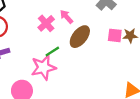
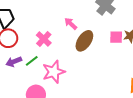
pink cross: (46, 23) -> (44, 39), moved
green line: (52, 52) -> (32, 61), moved

